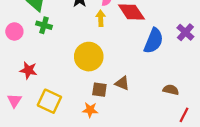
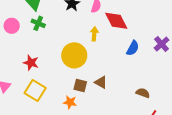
yellow arrow: (101, 18) -> (94, 34), moved
blue semicircle: (154, 41) -> (133, 48), size x0.7
red star: (28, 70) -> (31, 63), moved

